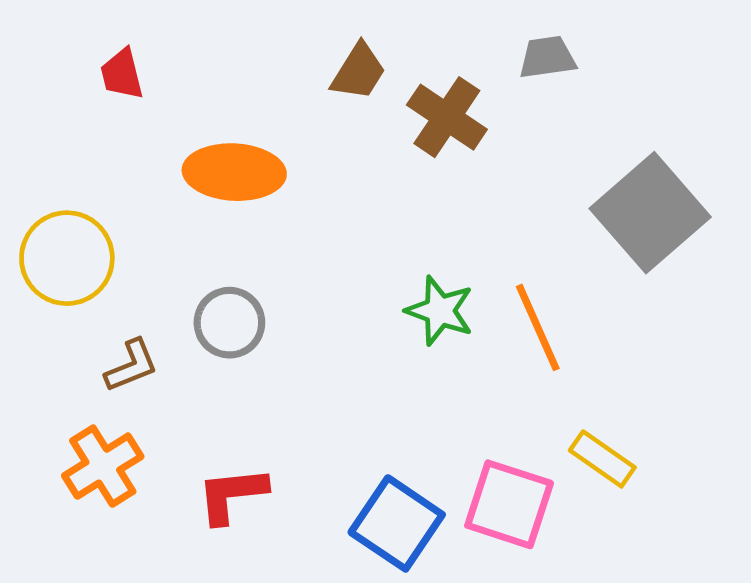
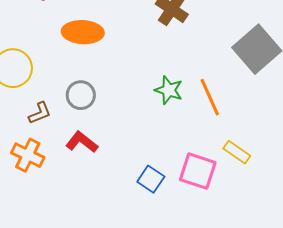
orange cross: (103, 466) -> (28, 155), turned -32
red L-shape: (232, 495) -> (82, 142), moved, turned 44
blue square: (397, 523) -> (151, 179), size x0.7

